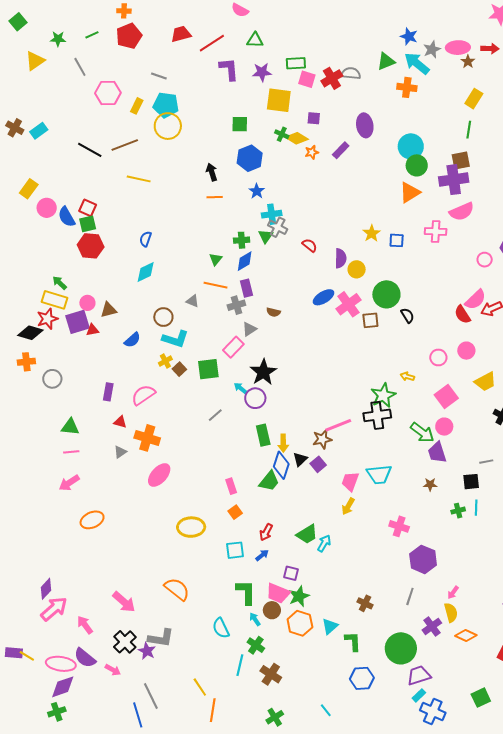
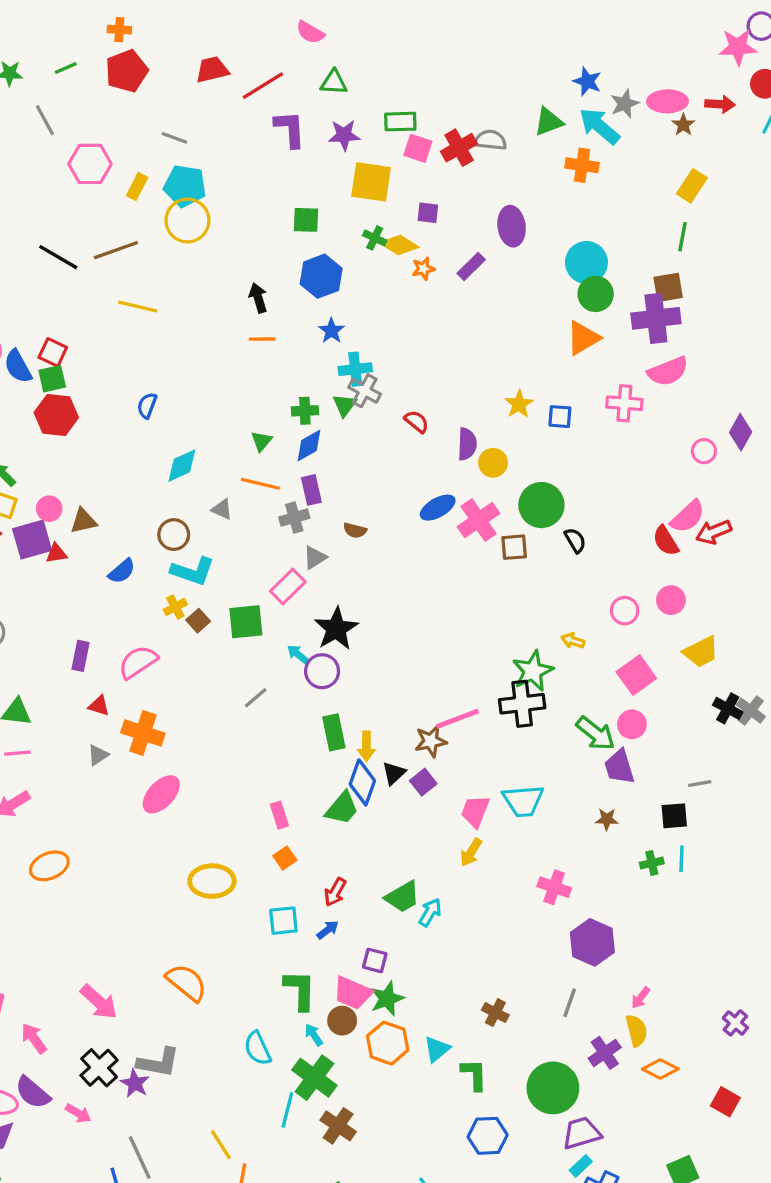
cyan diamond: (146, 272) -> (182, 466), moved
green cross: (256, 645) -> (314, 1078), size x1.5

